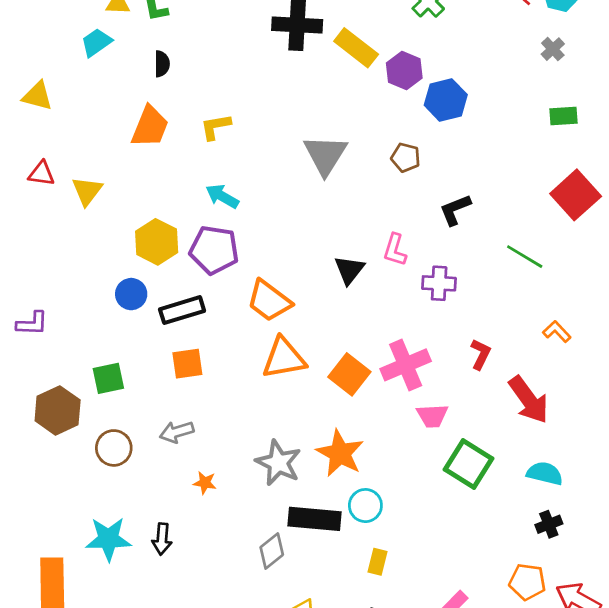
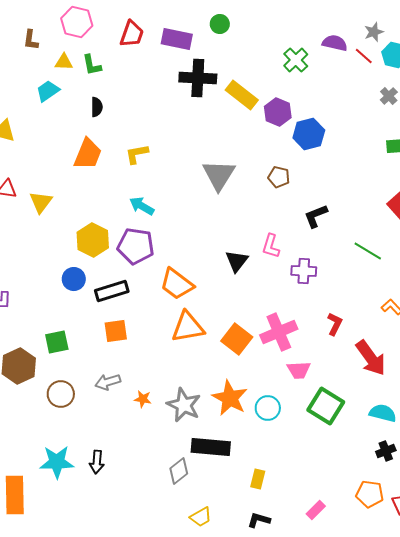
orange star: (205, 483) -> (143, 399), moved
cyan circle: (365, 506) -> (268, 408), moved

